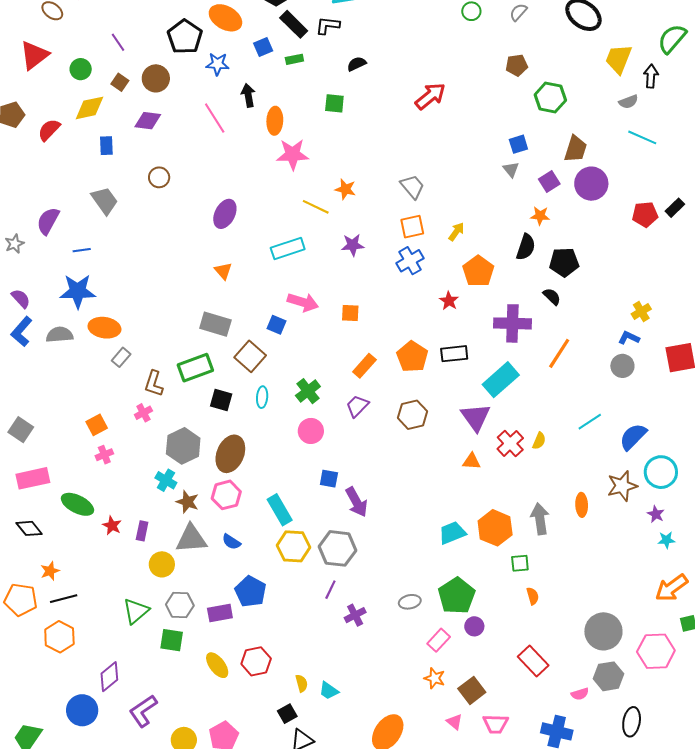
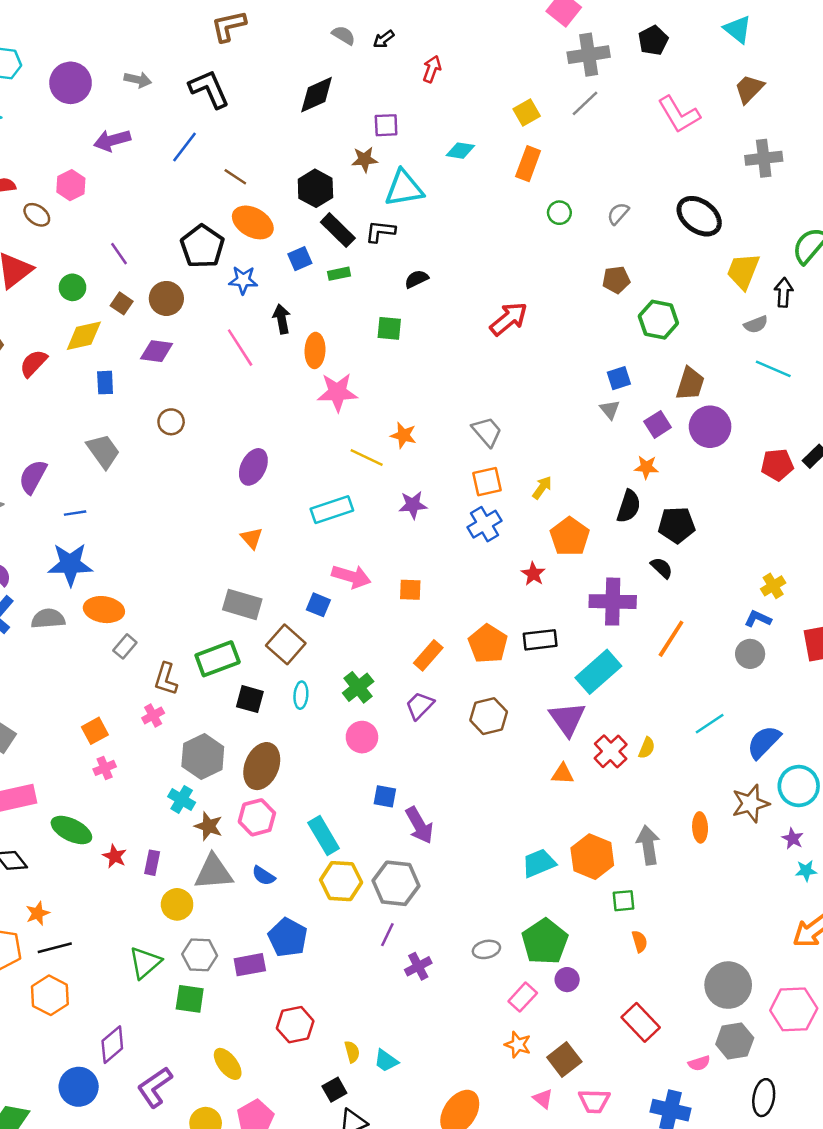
yellow ellipse: (217, 665) -> (228, 1064), moved

